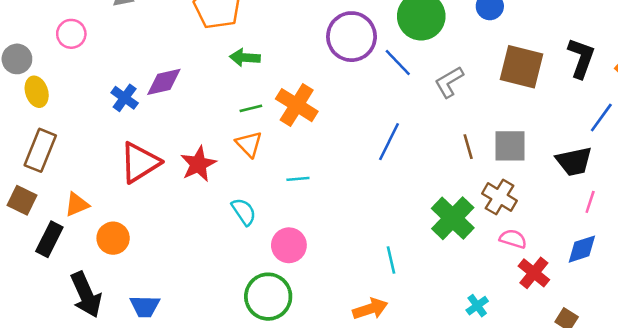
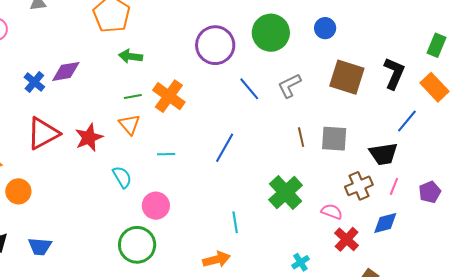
blue line: (398, 63) -> (249, 89), moved
blue line: (389, 142) -> (225, 148), moved
brown cross: (500, 197) -> (359, 186), moved, turned 32

